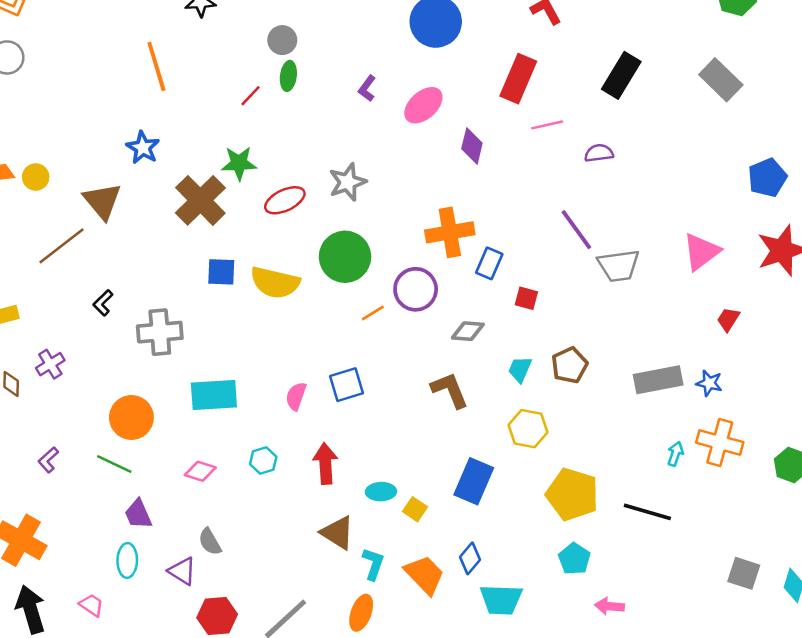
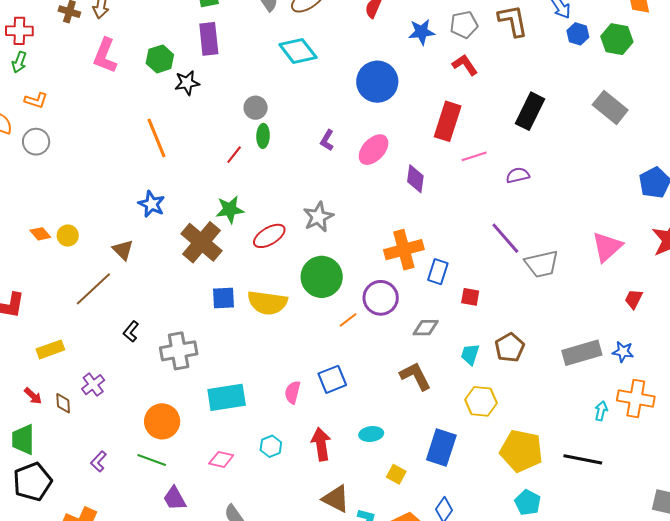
brown triangle: (102, 201) -> (123, 250), size x0.7
cyan ellipse: (381, 492) -> (371, 434), moved

